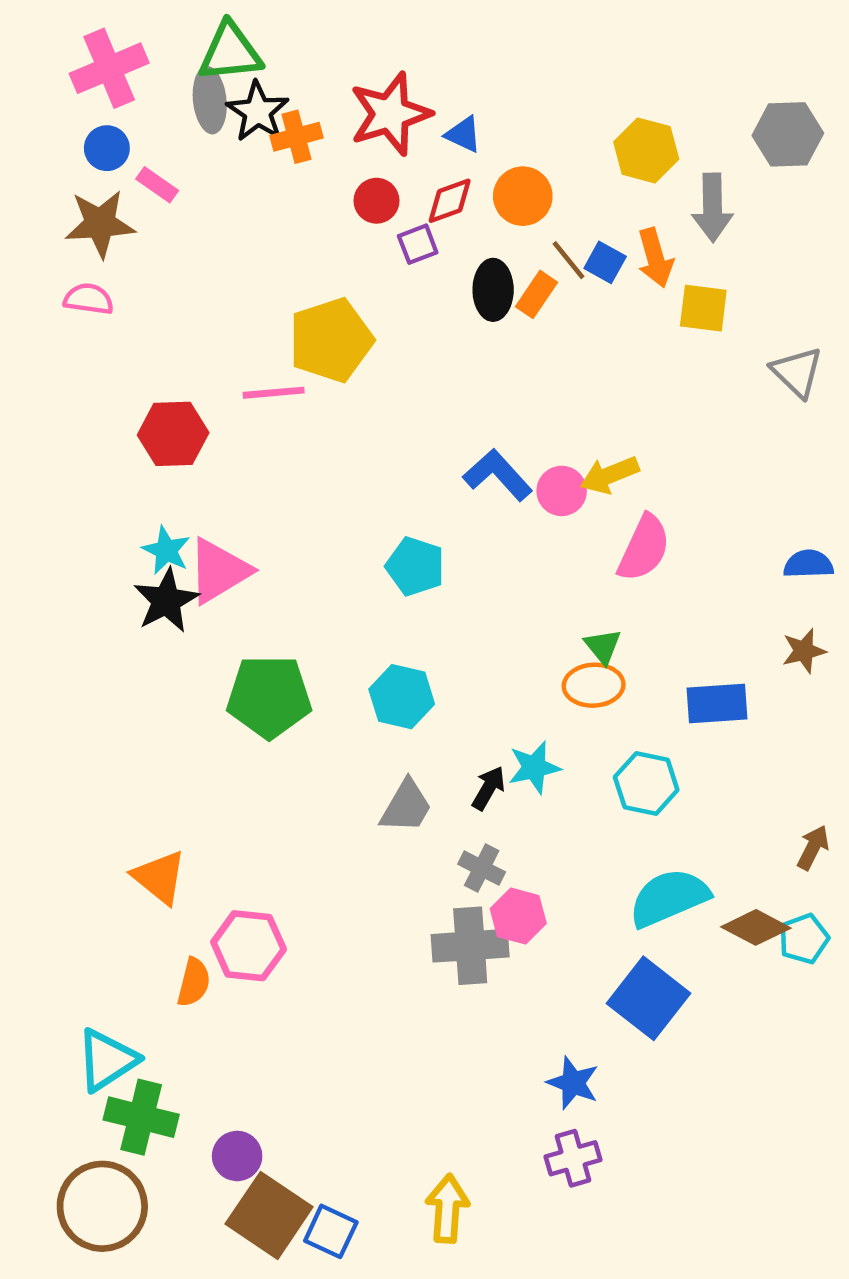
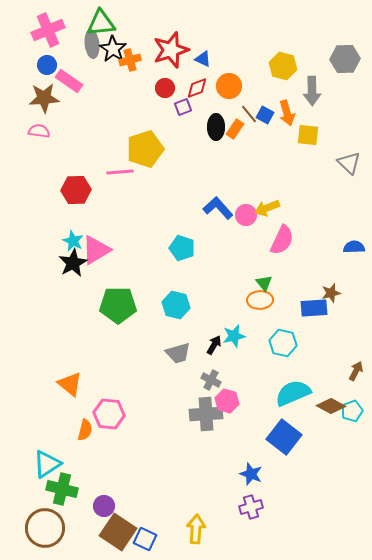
pink rectangle: (157, 185) -> (69, 81), size x1.5
brown star: (804, 651) -> (331, 293), moved
gray trapezoid: (406, 806) -> (178, 353), turned 44

